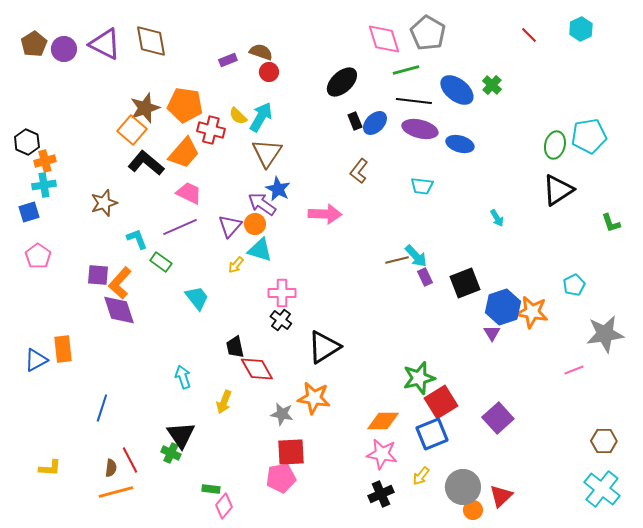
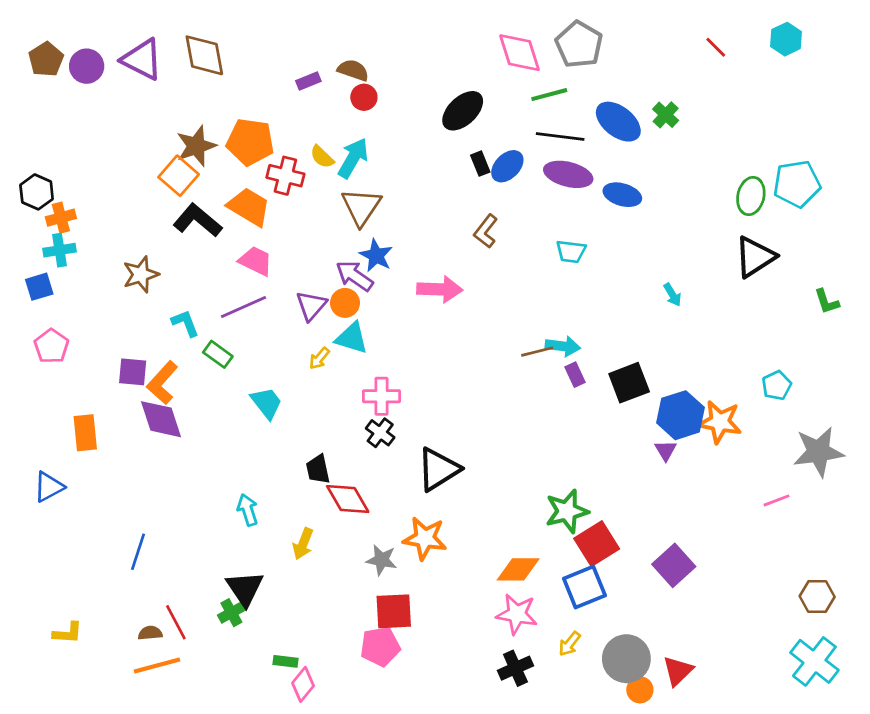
orange trapezoid: (184, 153) -> (249, 207), turned -100
cyan arrow: (416, 256) -> (563, 346), turned -40
orange rectangle: (63, 349) -> (85, 433), moved
green cross: (171, 453) -> (231, 613), turned 36
brown semicircle: (111, 468) -> (150, 633), turned -102

